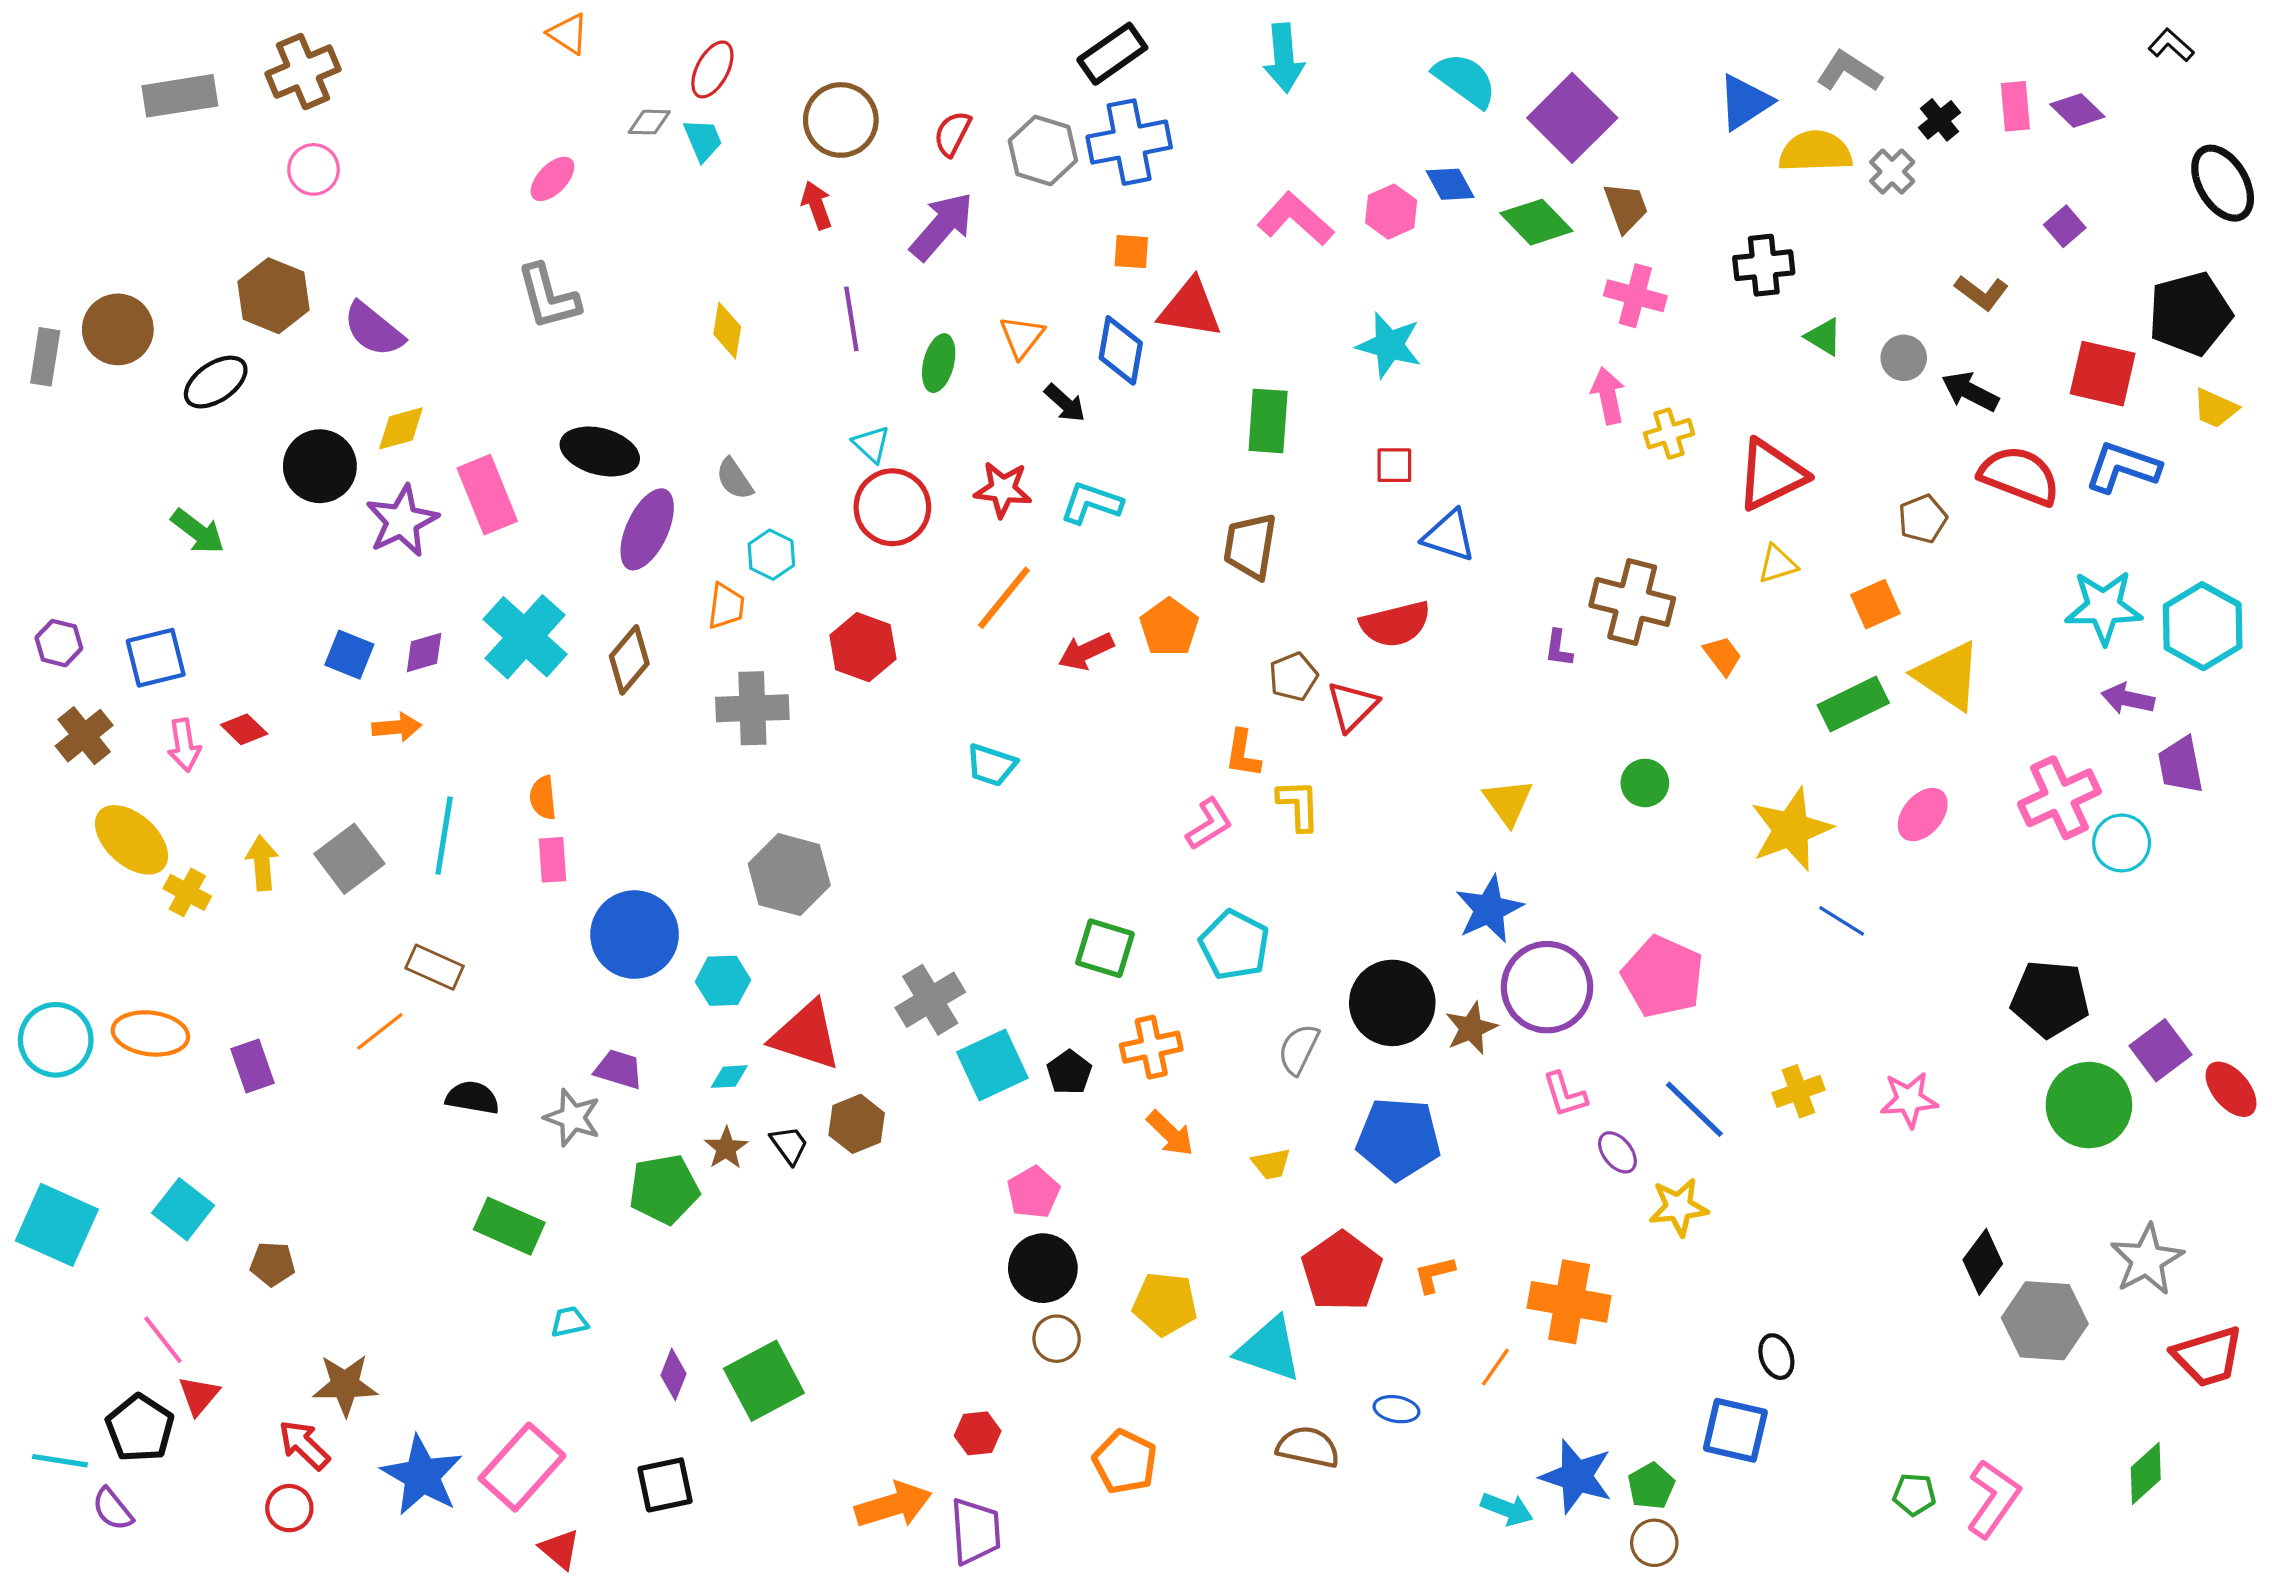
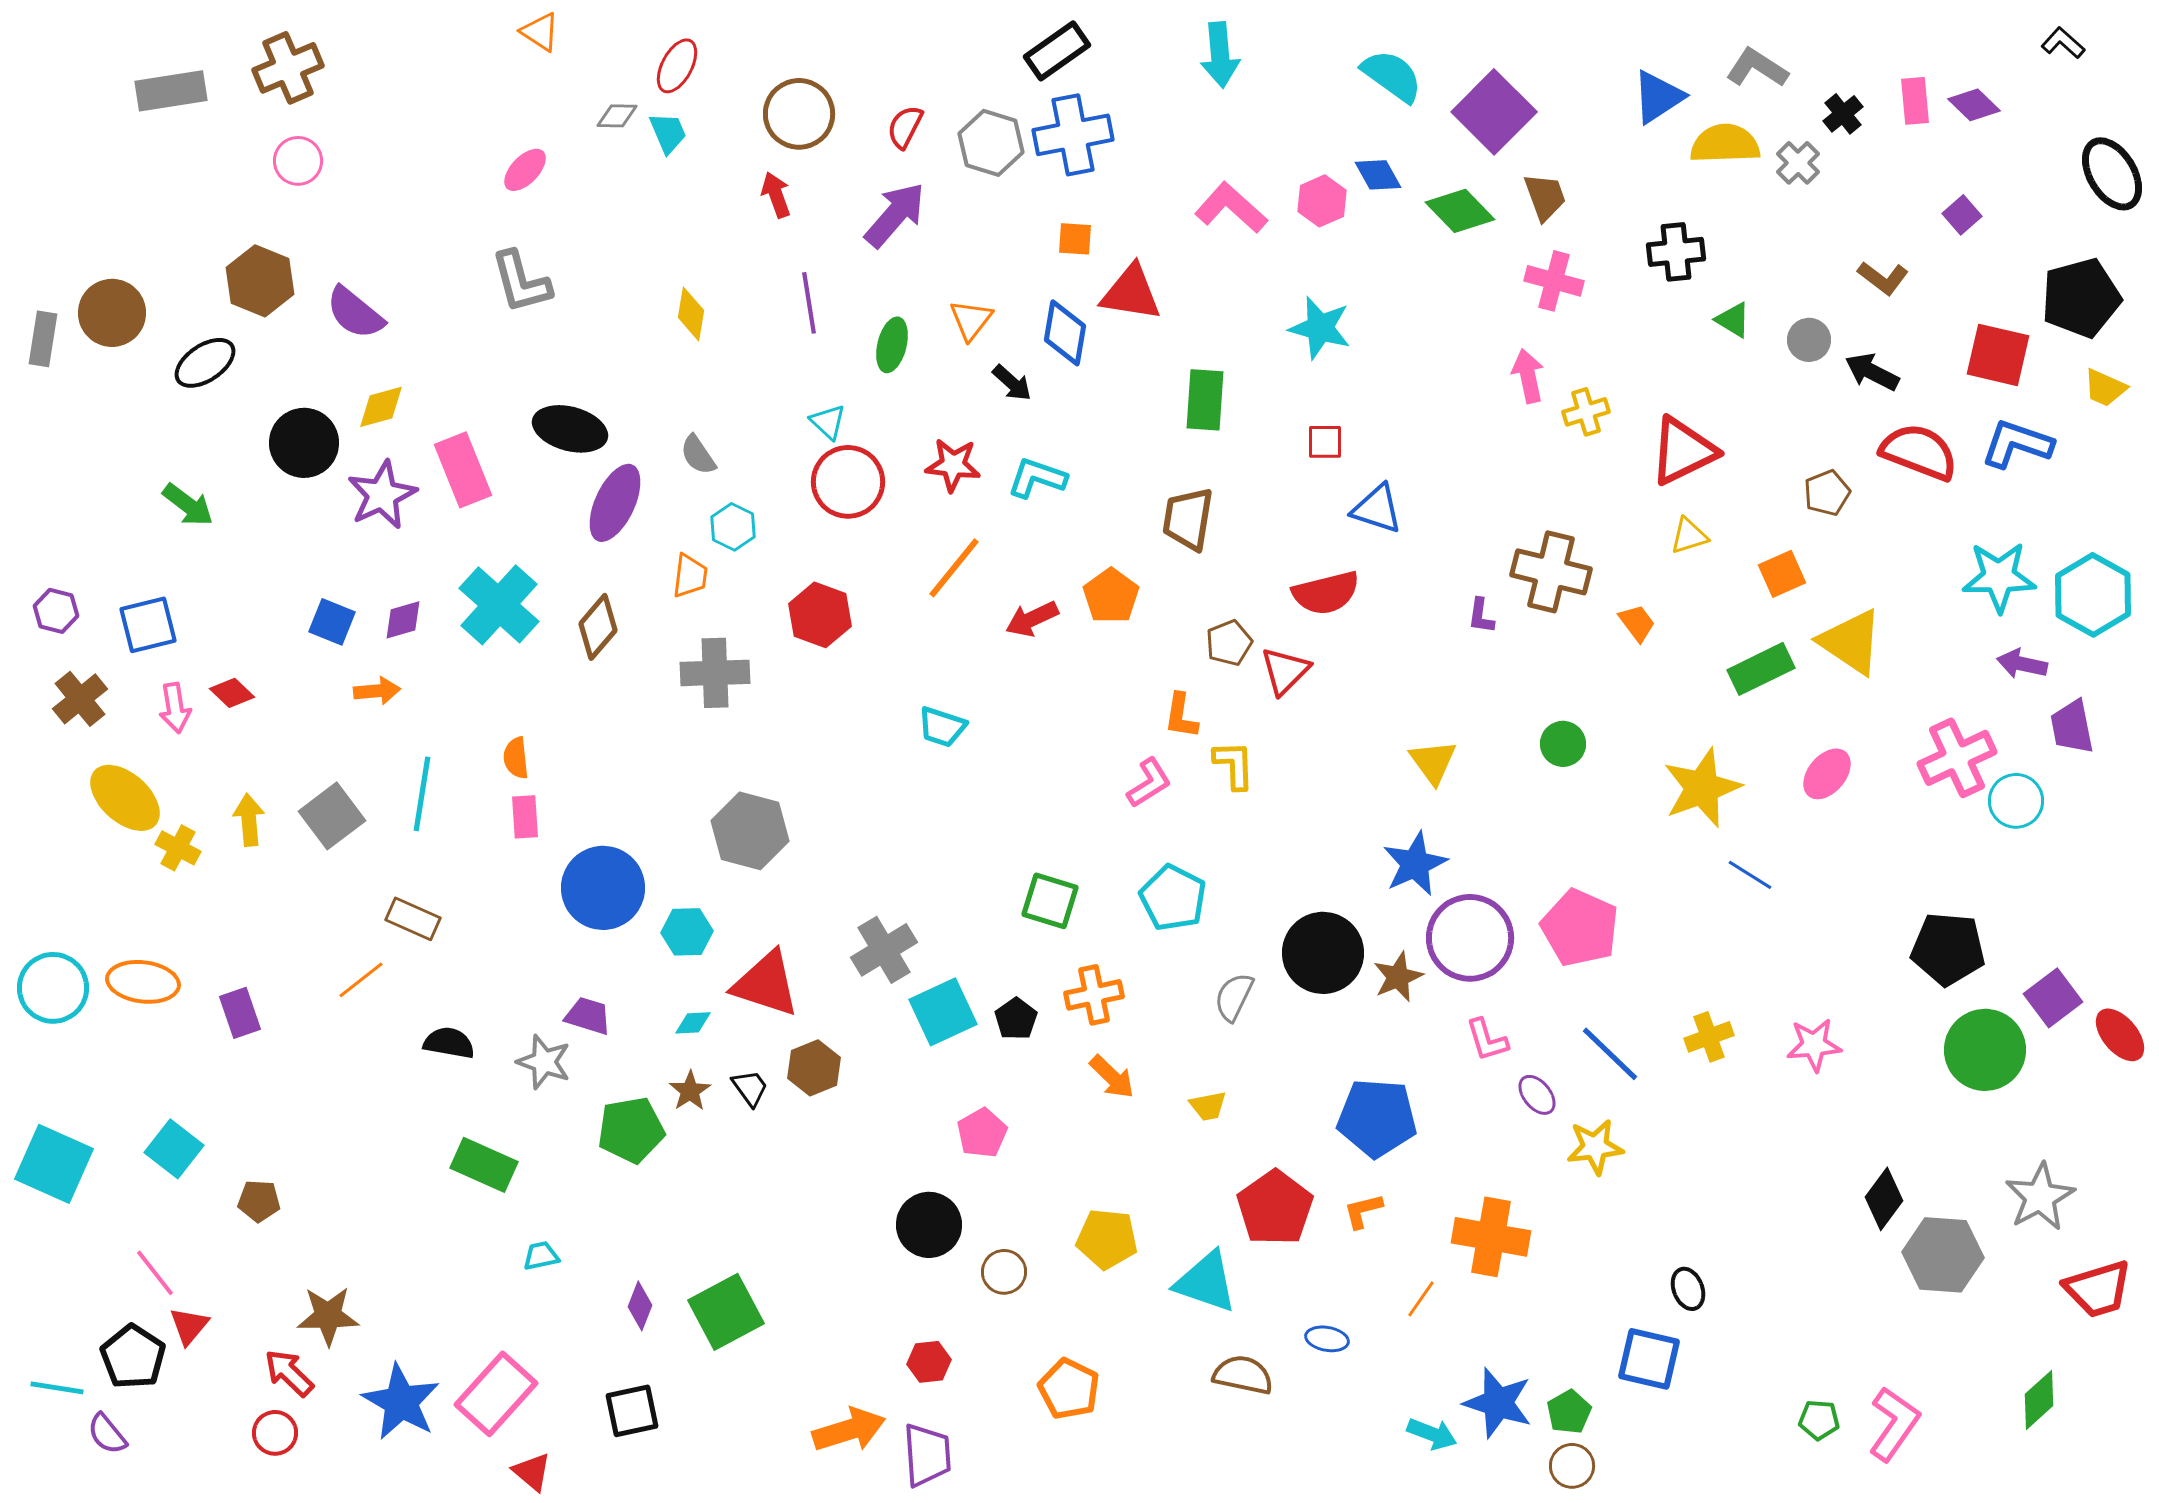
blue pentagon: (1399, 1139) -> (1377, 1118), moved
black circle: (1043, 1268) -> (929, 1225), moved

